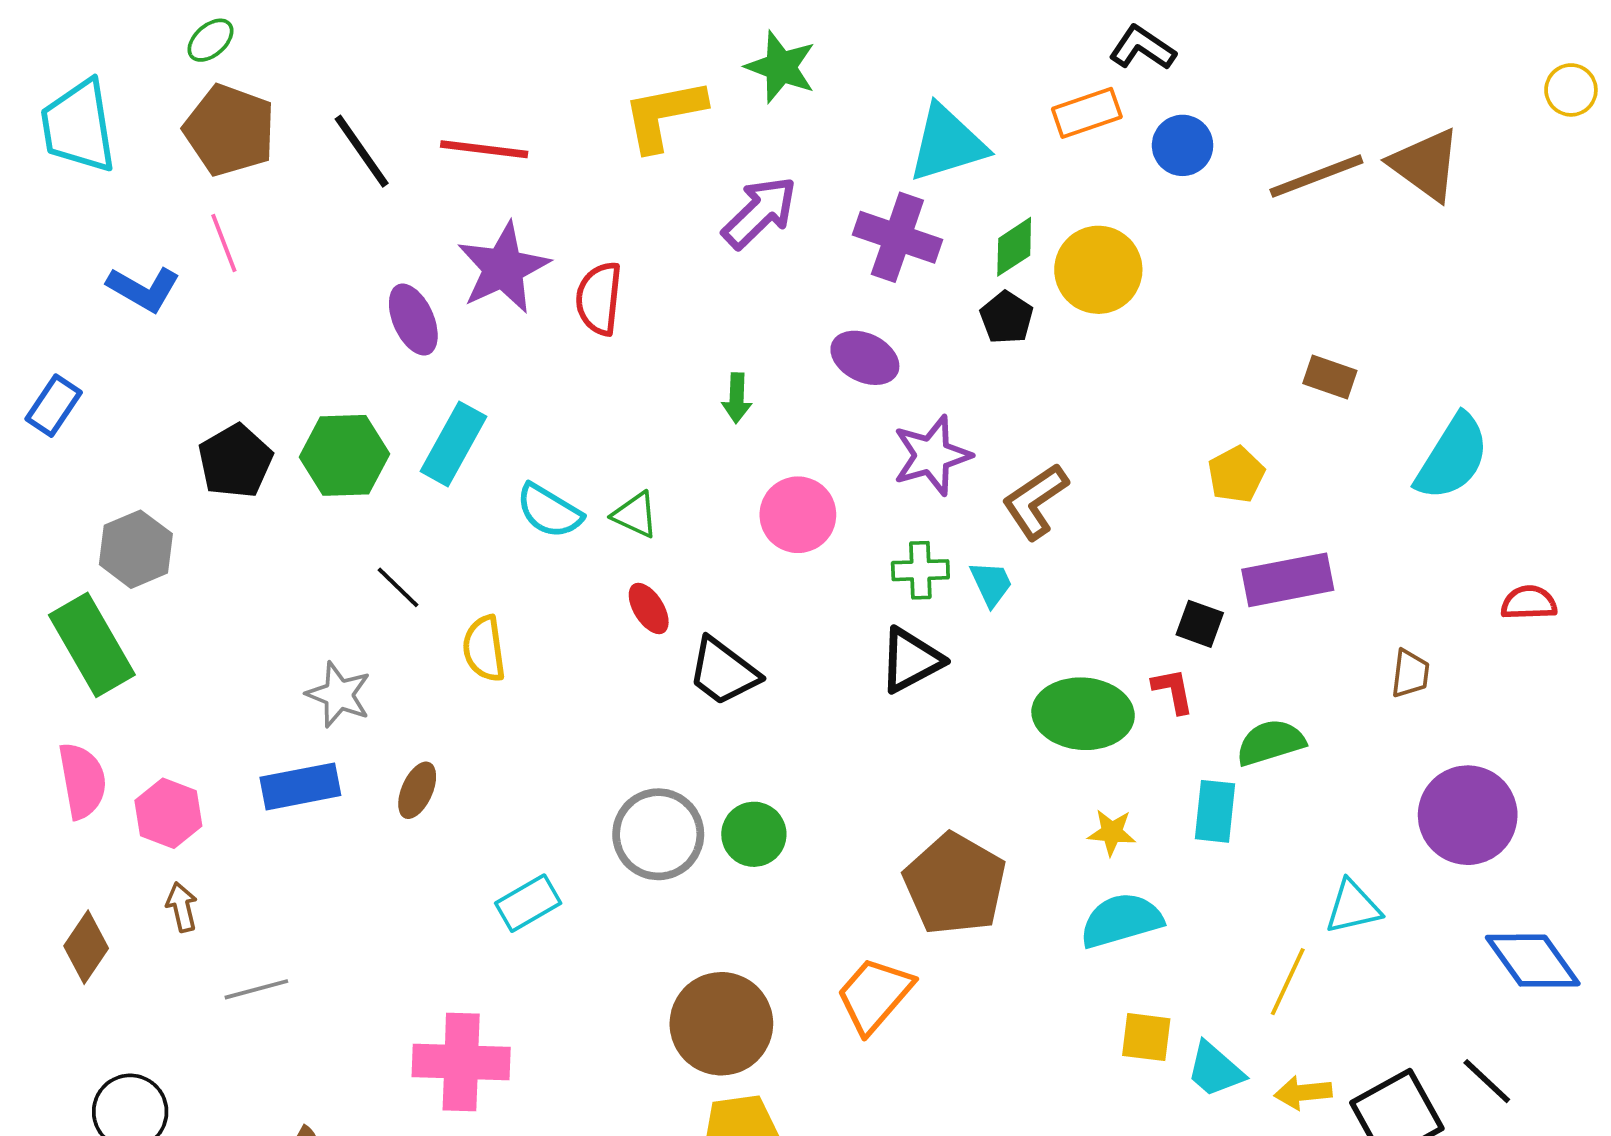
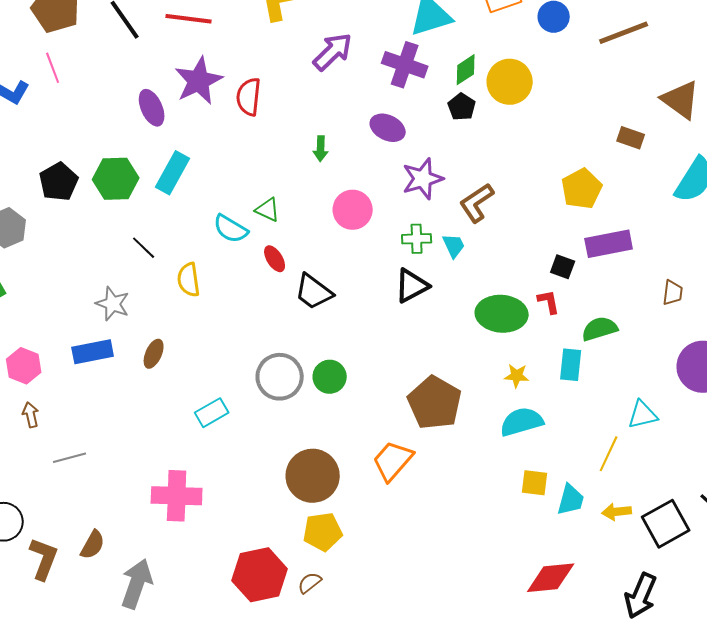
brown triangle: (1426, 165) -> (681, 100), moved
yellow pentagon: (1236, 475) -> (582, 189), size x1.4
cyan semicircle: (549, 511) -> (231, 229), moved
cyan trapezoid: (1215, 1070) -> (571, 500), turned -116

